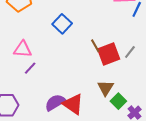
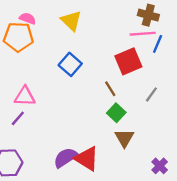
red square: (109, 54) -> (128, 61), moved
purple line: (30, 68) -> (18, 118), moved
green square: (118, 101) -> (116, 113), moved

